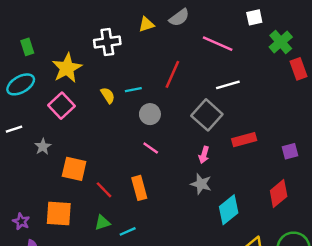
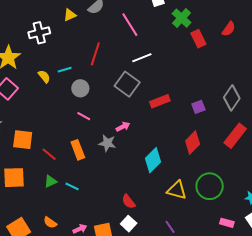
pink line: (218, 44) -> (130, 25), turned 40
pink arrow: (204, 155) -> (123, 127), moved, turned -128
gray star: (201, 184) -> (107, 143), moved
cyan line: (128, 231) -> (72, 186), turned 56

